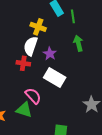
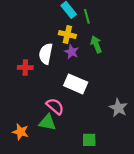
yellow cross: (38, 27) -> (67, 35), moved
purple star: (50, 54) -> (72, 52), moved
red cross: (23, 63) -> (25, 68), moved

